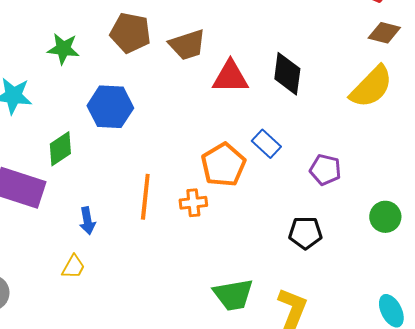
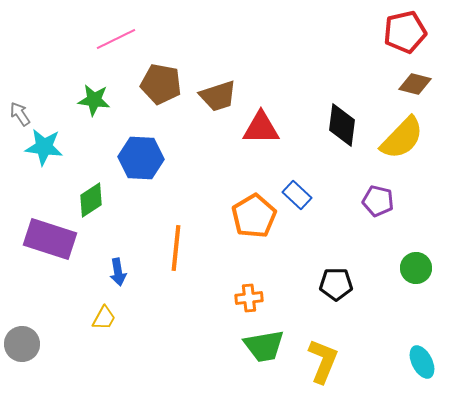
black diamond: (287, 74) -> (342, 125), moved
purple pentagon: (325, 170) -> (378, 201), moved
orange cross: (193, 203) -> (249, 298), moved

